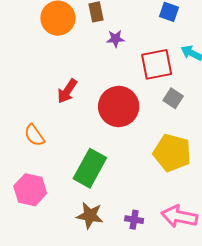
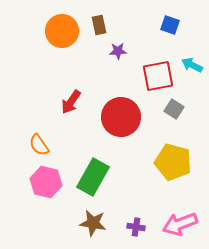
pink hexagon: (30, 190) -> (46, 182), moved
pink arrow: (179, 217) -> (180, 224), turned -32

